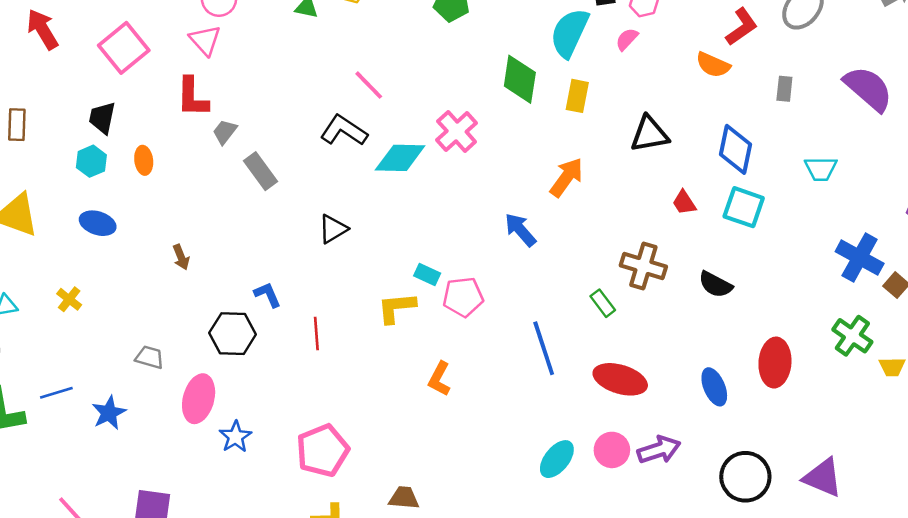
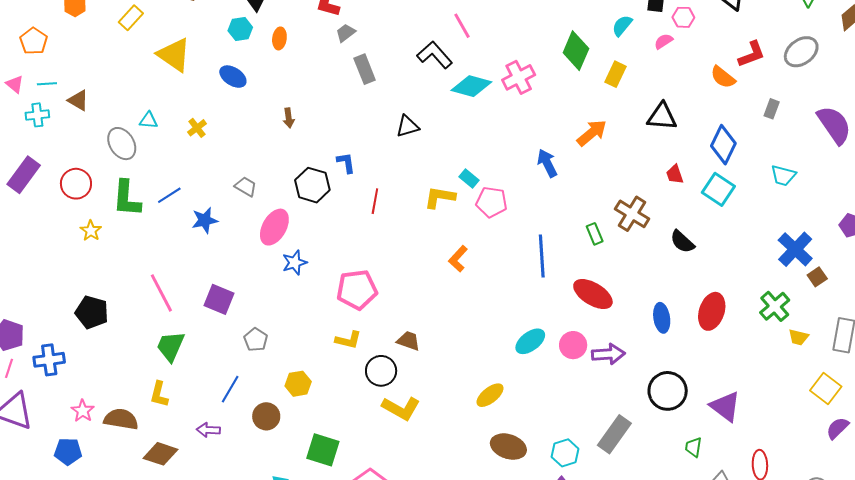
cyan semicircle: (570, 33) -> (622, 26), size x0.6
blue line: (56, 393) -> (169, 195), turned -30

